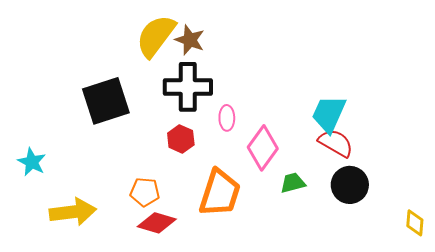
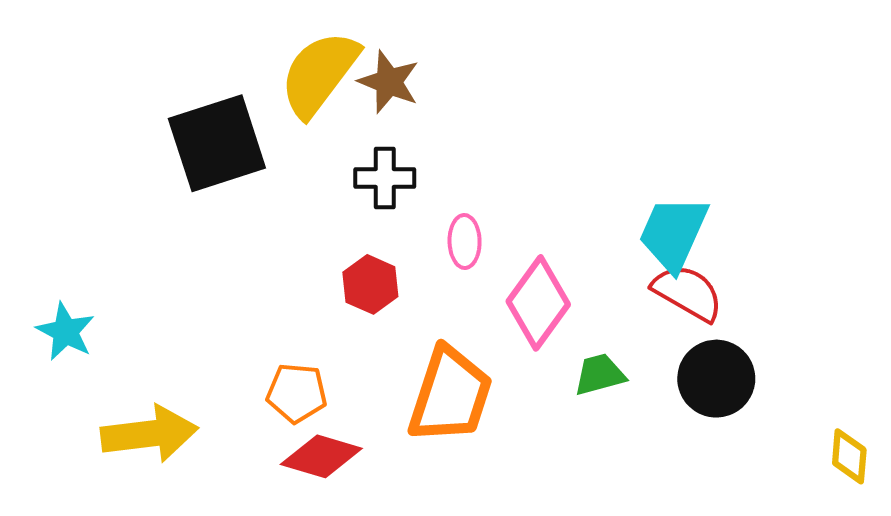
black cross: (188, 87) -> (385, 178), size x0.6
black square: (106, 101) -> (217, 143), moved

